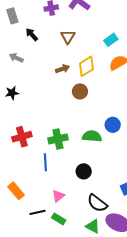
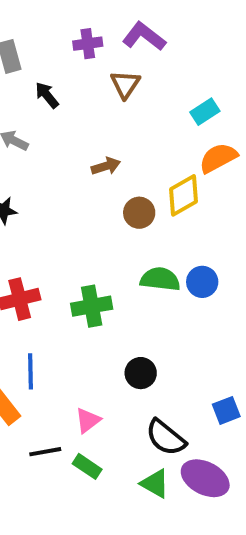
brown triangle: (68, 37) -> (125, 84), moved
yellow diamond: (86, 66) -> (184, 195), moved
green semicircle: (92, 136) -> (160, 279), moved
blue line: (45, 162) -> (30, 371), moved

